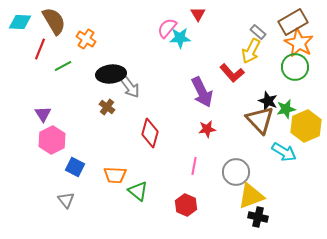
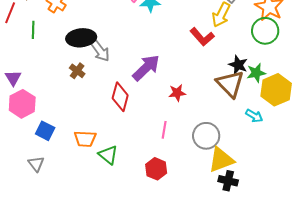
green line: (63, 66) -> (33, 30), turned -60
purple arrow: (202, 92) -> (146, 68), moved, turned -108
cyan arrow: (284, 152) -> (254, 116), size x0.7

